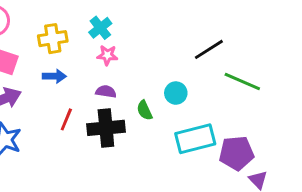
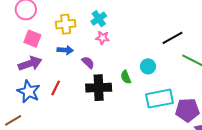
purple semicircle: (106, 92) -> (88, 62), moved, turned 32
red line: (66, 119) -> (56, 88), moved

